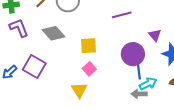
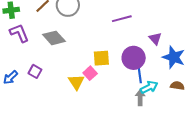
yellow square: (89, 46) -> (101, 58), moved
purple square: (34, 67) -> (35, 71), size x0.6
yellow triangle: (79, 90) -> (76, 82), moved
gray arrow: (139, 94) -> (140, 98), turned 91

